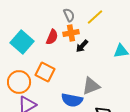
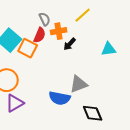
gray semicircle: (69, 15) -> (45, 19), moved
orange square: (45, 72) -> (28, 48), moved

